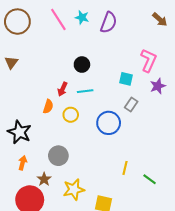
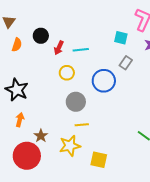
black circle: (82, 65) -> (41, 36), moved
orange semicircle: (48, 107) -> (17, 45), moved
gray circle: (58, 156) -> (76, 102), moved
yellow line: (125, 168) -> (82, 125), moved, turned 72

